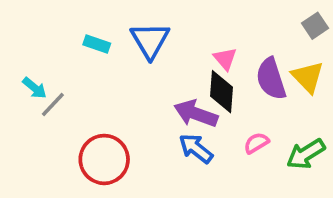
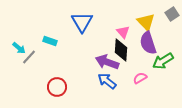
cyan rectangle: (97, 44) -> (50, 41), moved
yellow triangle: (308, 77) -> (146, 22), moved
green arrow: (306, 154) -> (163, 61), moved
red circle: (104, 159) -> (57, 87), size x0.7

